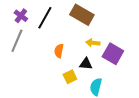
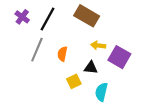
gray line: (17, 41) -> (37, 50), moved

